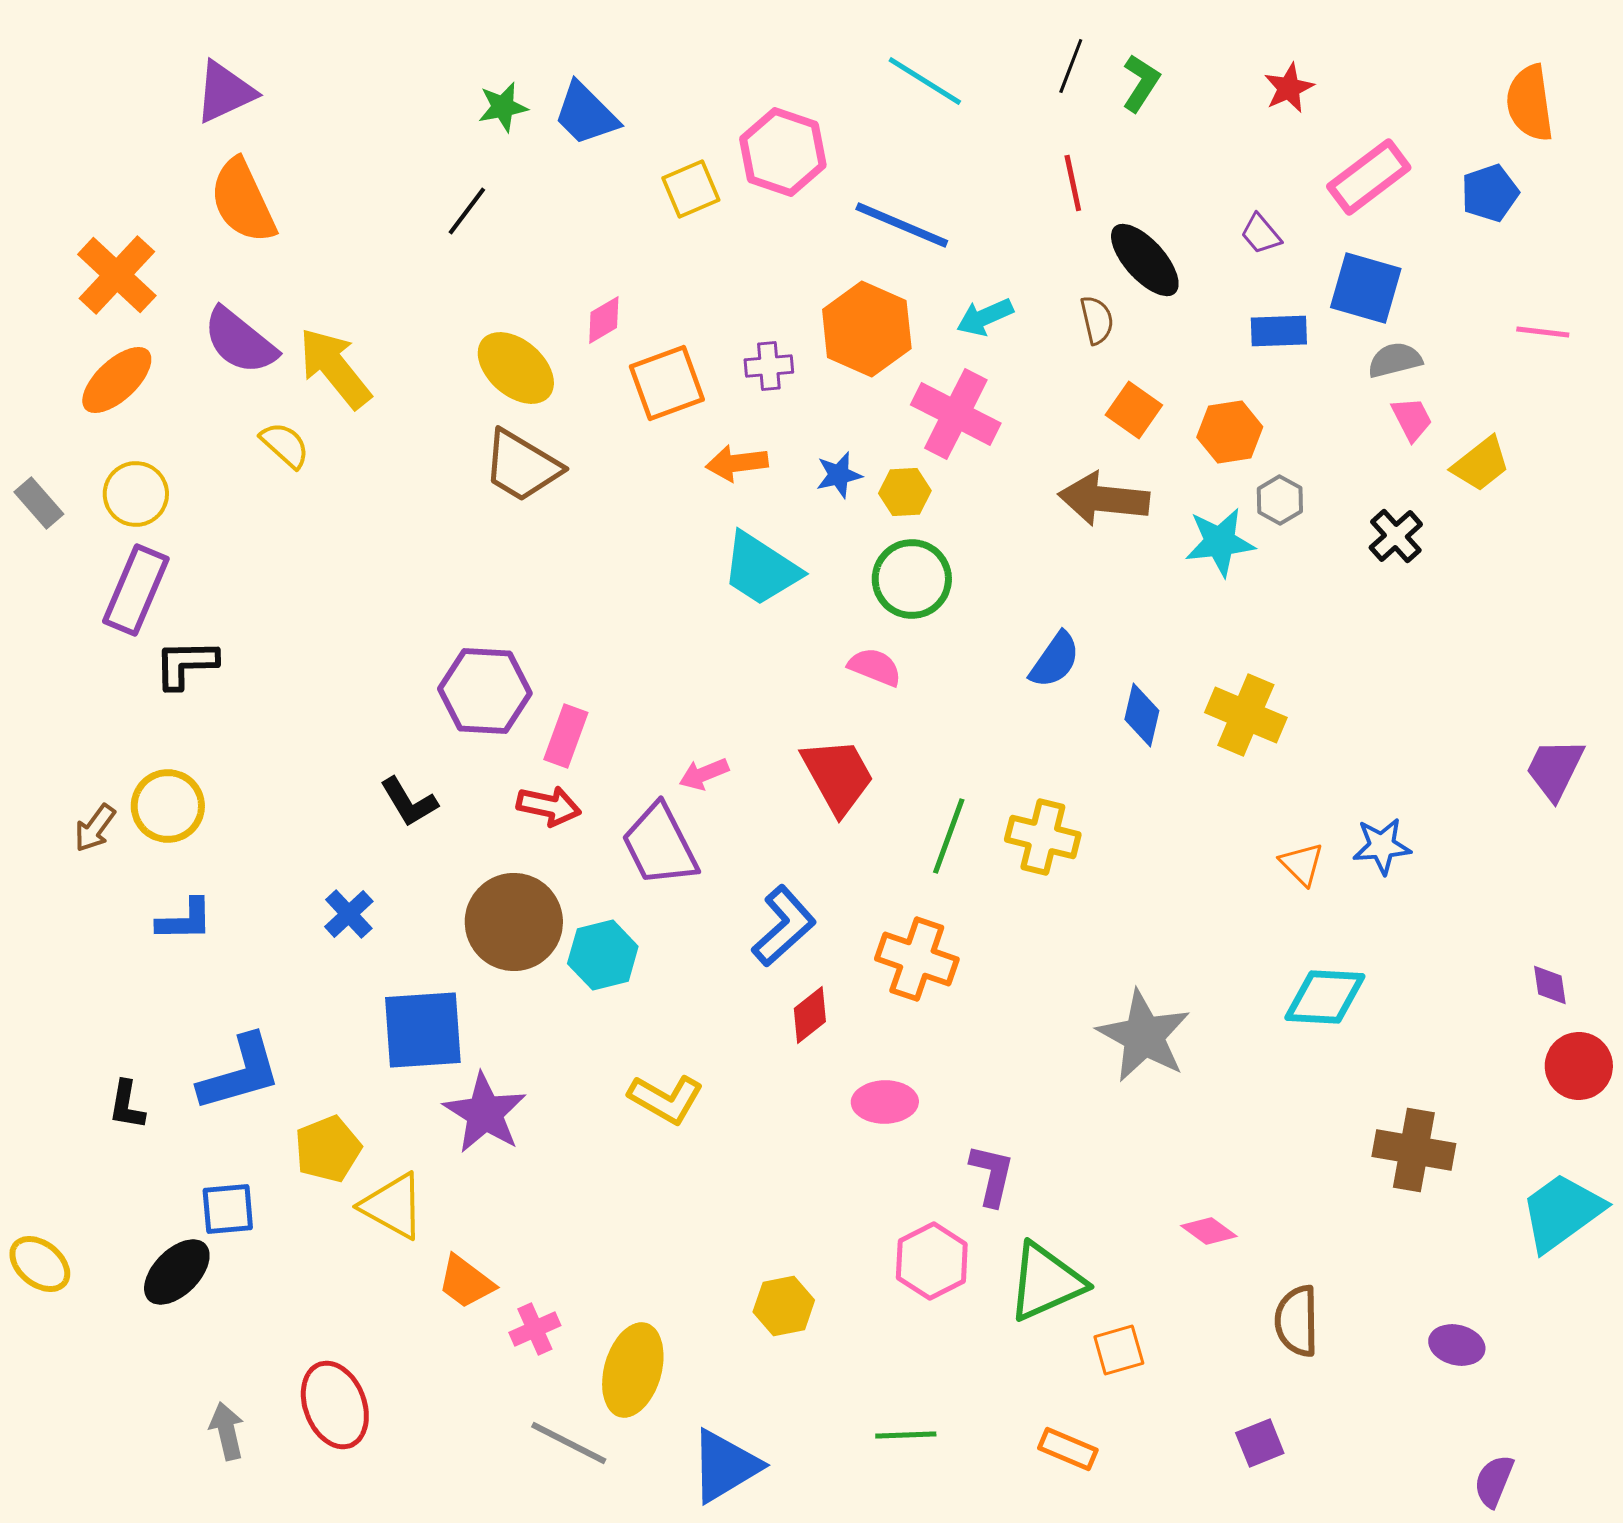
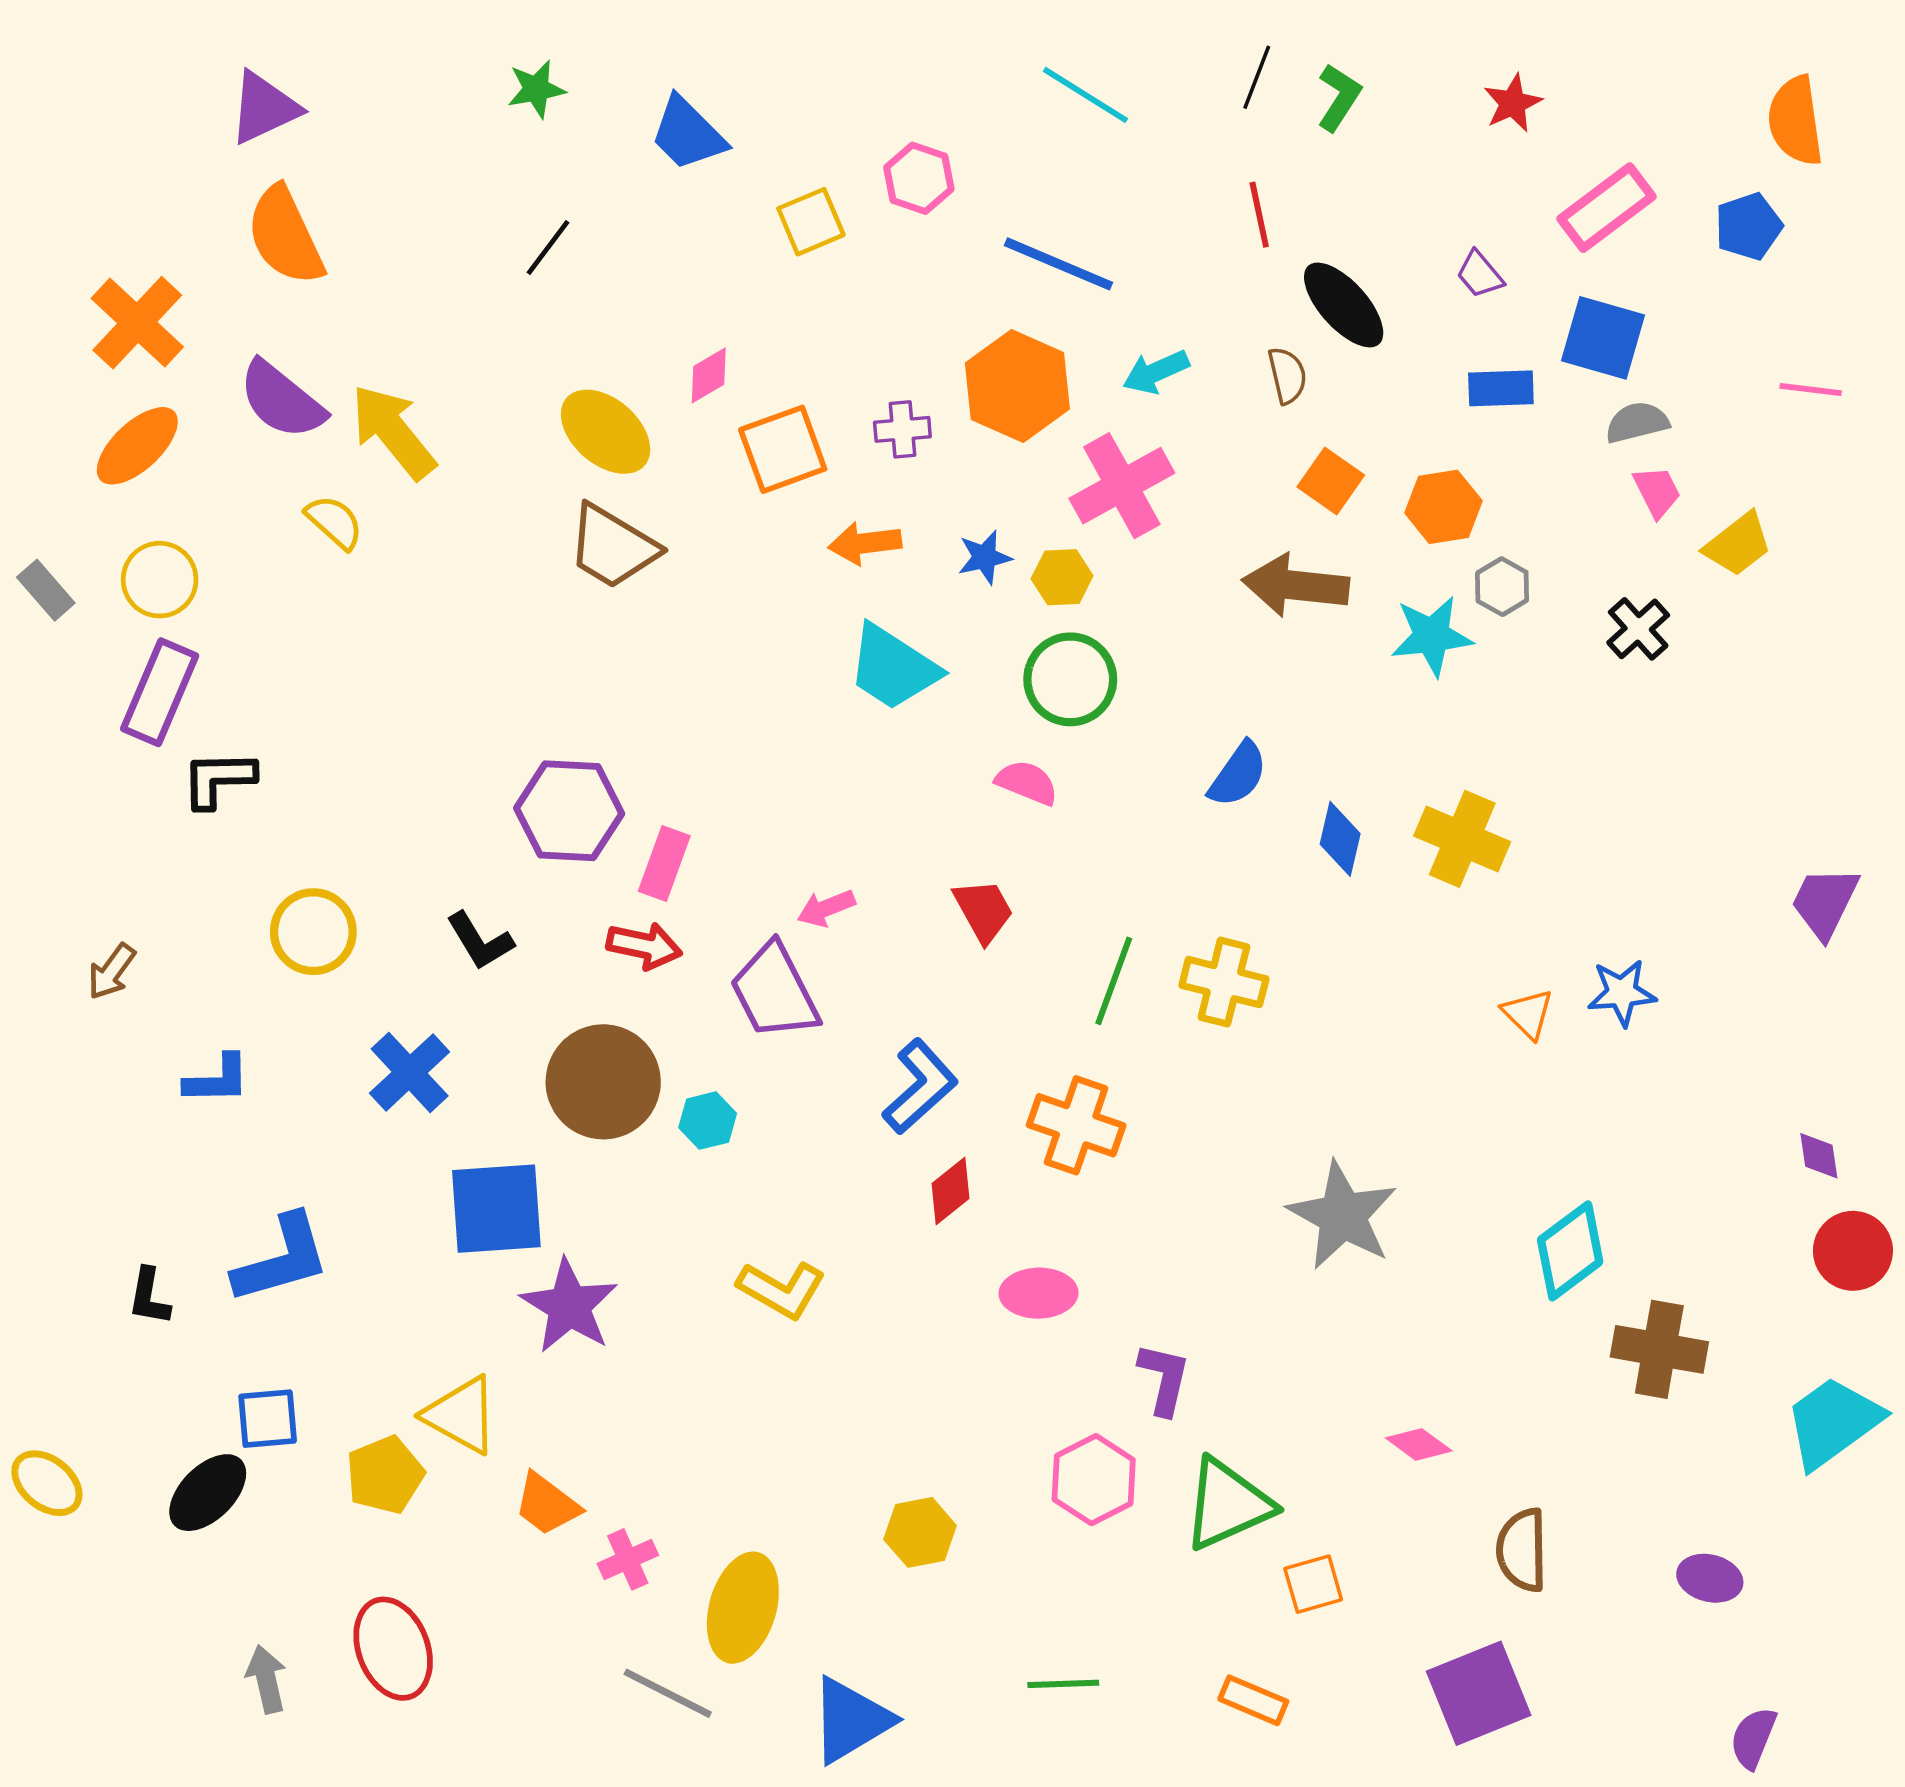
green star: (503, 107) -> (536, 89), moved
pink hexagon: (783, 152) -> (919, 178), size x0.7
pink cross: (956, 414) -> (1122, 486), turned 34
red trapezoid: (838, 776) -> (983, 911), size x0.7
yellow circle: (168, 806) -> (313, 932), moved
blue cross: (349, 914) -> (410, 1072), size x1.4
cyan hexagon: (603, 955) -> (708, 1121), size x0.7
cyan diamond: (1325, 997) -> (1570, 1251), moved, turned -40
yellow pentagon: (328, 1149) -> (385, 1475), moved
purple square: (1260, 1443) -> (1479, 1693), size x1.8

